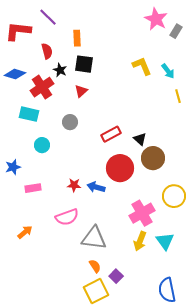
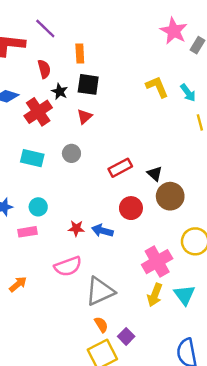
cyan rectangle: (29, 114) -> (32, 158), moved
cyan circle: (42, 145) -> (38, 207), moved
red circle: (120, 168) -> (131, 208), size x0.7
gray triangle: (94, 238) -> (100, 291), turned -32

